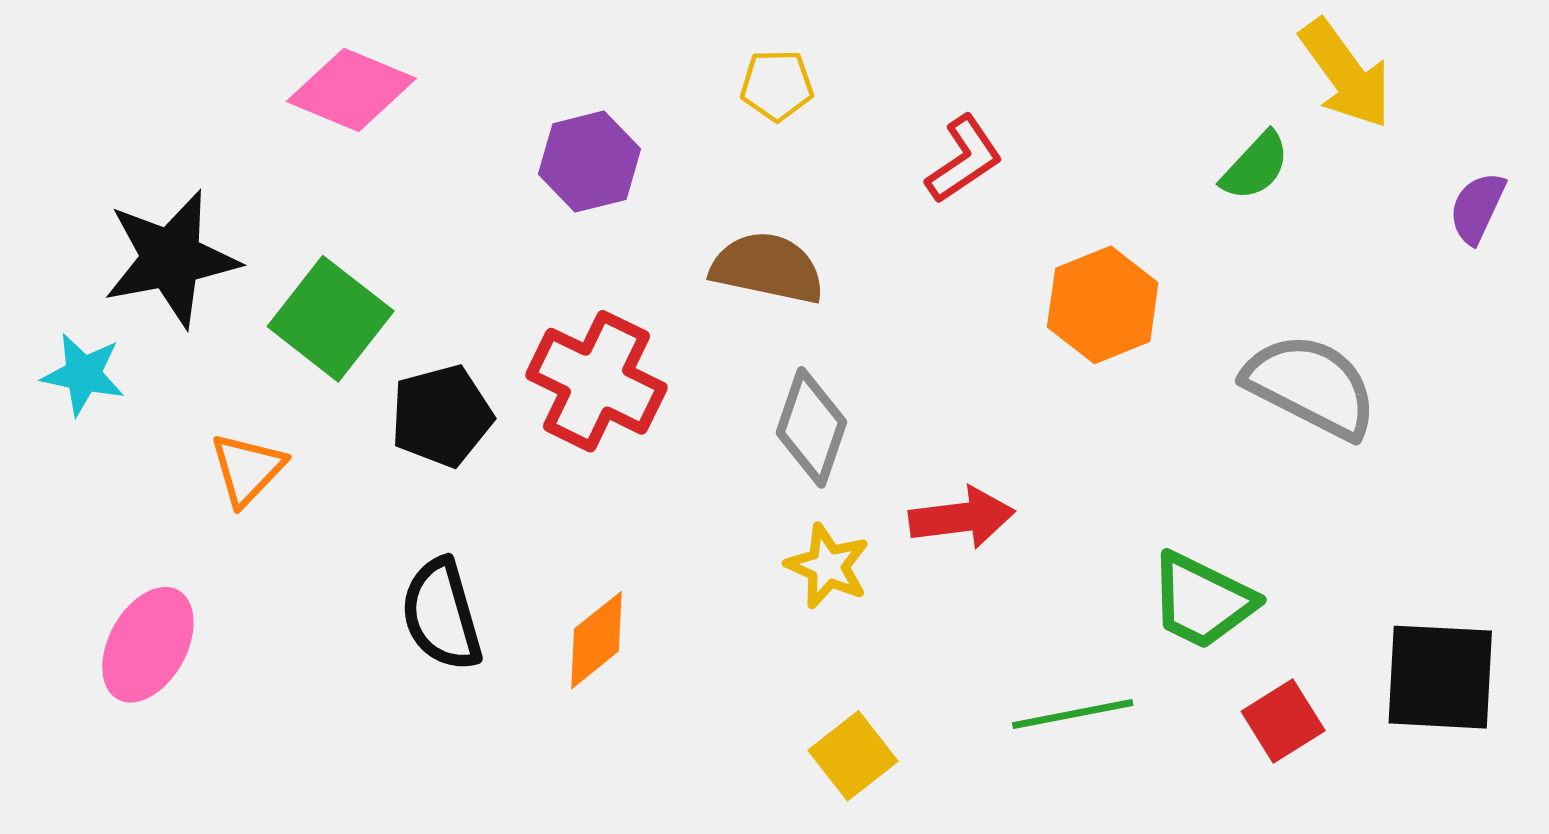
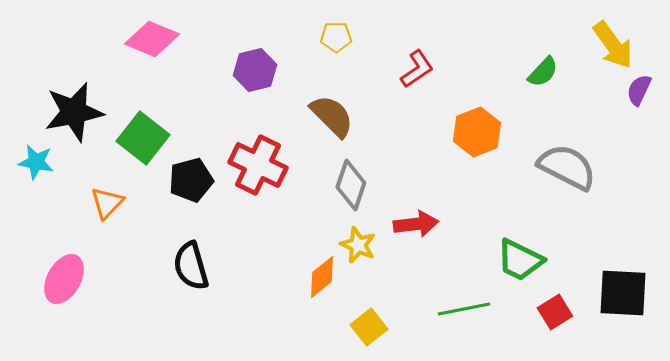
yellow arrow: (1345, 74) -> (613, 45), moved
brown semicircle: (768, 268) -> (332, 116), turned 33
orange diamond: (596, 640) -> (322, 277), moved

